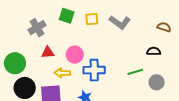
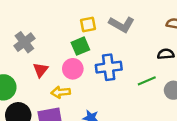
green square: (67, 16) -> (80, 46), moved, turned -35
red triangle: (48, 52) -> (40, 70), turned -40
blue cross: (94, 70) -> (109, 67), moved

